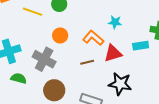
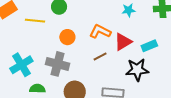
cyan star: (115, 22) -> (129, 10), moved
cyan rectangle: (141, 46) -> (149, 46), moved

